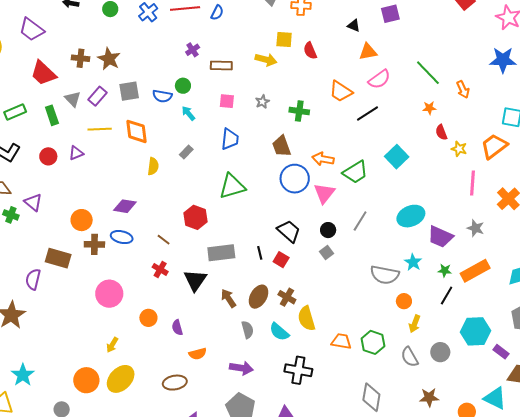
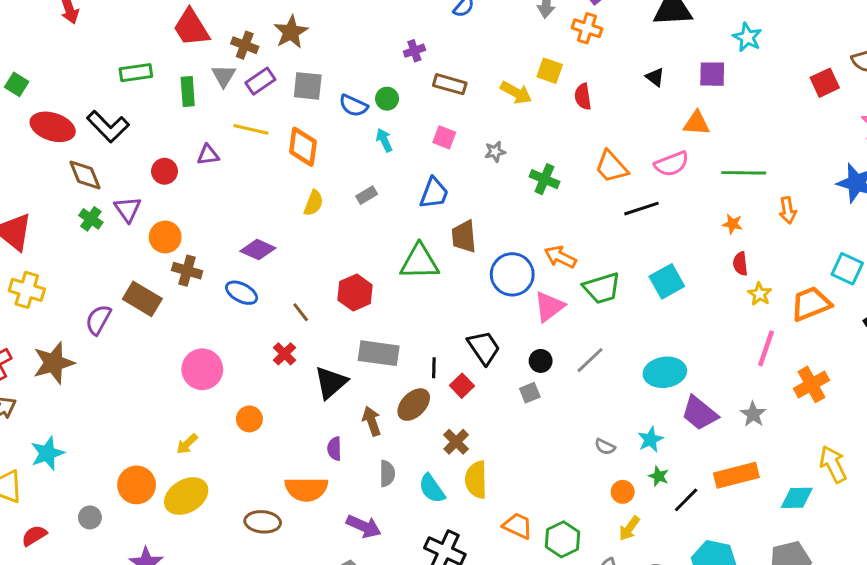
orange triangle: (368, 52) -> (697, 123), moved
brown cross: (80, 58) -> (245, 45), moved
green line: (428, 73) -> (744, 173), turned -60
brown trapezoid: (282, 146) -> (464, 237), moved
red circle: (48, 156) -> (164, 171), moved
orange circle: (82, 220) -> (165, 237), moved
brown cross: (94, 244) -> (187, 271), moved
green star: (445, 270) -> (659, 476), moved
gray semicircle: (385, 275) -> (605, 447), size x0.5
brown ellipse: (259, 297) -> (414, 405), moved
purple semicircle: (177, 328) -> (334, 449), moved
orange semicircle: (198, 354) -> (306, 489), size x1.6

